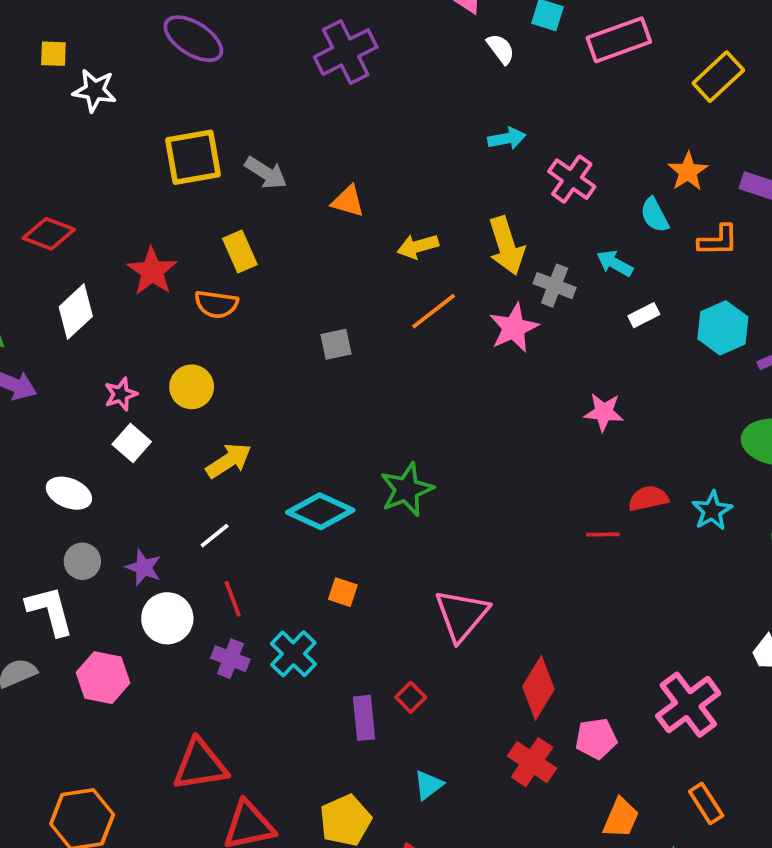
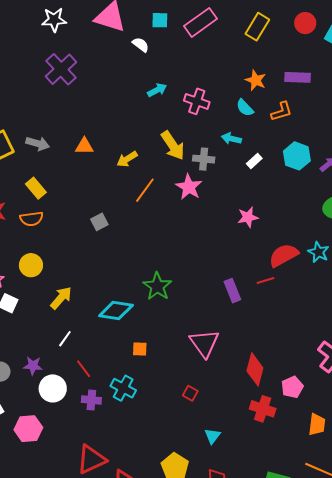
red semicircle: (648, 498) -> (284, 255), size x1.4
purple rectangle: (364, 718) -> (232, 291), moved

